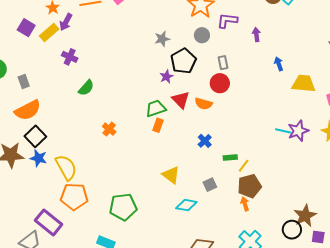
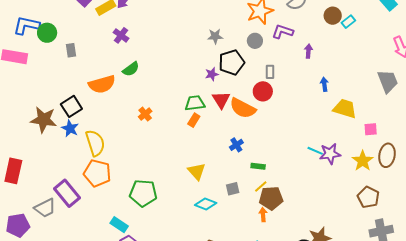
orange semicircle: (204, 104) -> (243, 108), size x1.5
orange semicircle: (28, 110) -> (102, 84), moved
yellow line: (244, 166) -> (261, 186), moved

